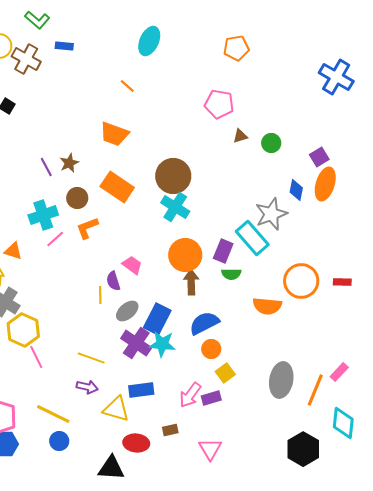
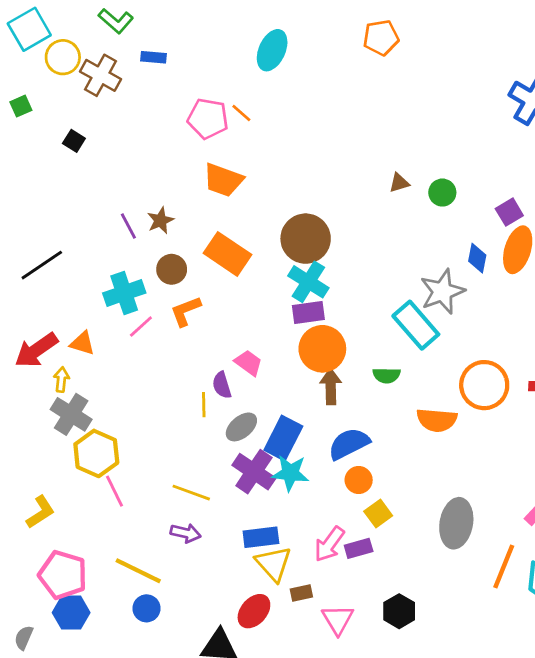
orange pentagon: (236, 48) -> (381, 38), moved
pink pentagon: (219, 104) -> (208, 119), moved
purple rectangle: (223, 251) -> (308, 313), moved, turned 60
orange line: (315, 390) -> (504, 566), moved
yellow triangle: (116, 409) -> (274, 564), moved, turned 32
red ellipse: (136, 443) -> (254, 611), turned -55
pink triangle: (210, 449) -> (338, 620), moved
black hexagon: (303, 449) -> (399, 611), moved, size x0.7

